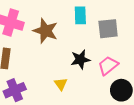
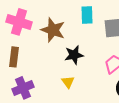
black star: (80, 59) -> (74, 55), moved

